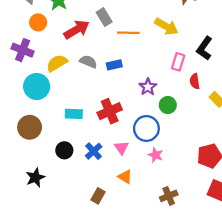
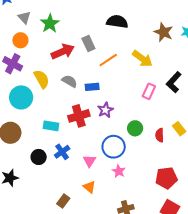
orange circle: (38, 22) -> (20, 40), moved
orange line: (128, 33) -> (108, 60), turned -42
yellow semicircle: (57, 63) -> (42, 79), turned 84
red semicircle: (195, 81) -> (160, 135), moved
purple star: (148, 87) -> (105, 110), moved
red cross: (110, 111) -> (79, 116), moved
blue cross: (94, 151) -> (62, 152), moved

